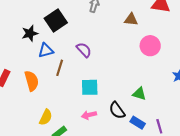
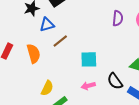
purple semicircle: (84, 50) -> (118, 18), moved, turned 49
brown line: (60, 68) -> (60, 41), turned 35

